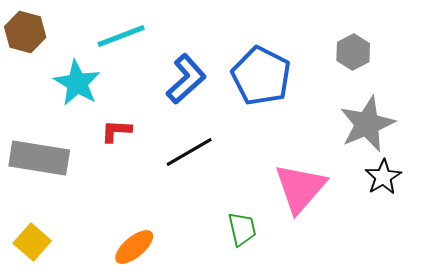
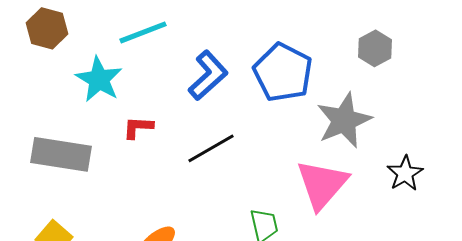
gray star: (367, 124) -> (344, 120), moved

